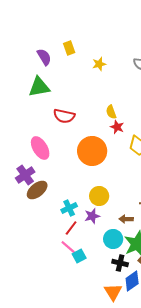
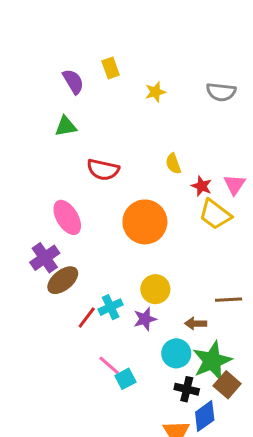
green triangle: (39, 87) -> (66, 126), size x0.7
red star: (117, 127) -> (202, 186), moved
red line: (71, 228) -> (87, 318), moved

